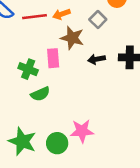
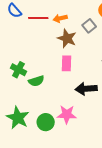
pink rectangle: (53, 58) -> (67, 63), moved
black arrow: (96, 59) -> (86, 89), moved, size x1.5
green cross: (28, 69) -> (18, 70), moved

